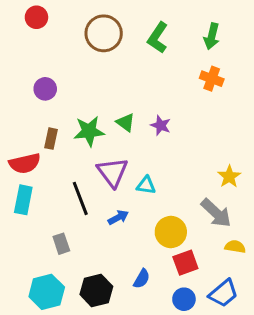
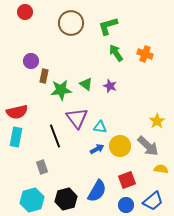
green arrow: (212, 36) -> (116, 53), moved, turned 132
green L-shape: (158, 38) -> (108, 26), turned 40
brown rectangle: (51, 139) -> (44, 76), moved
blue arrow: (118, 217) -> (97, 149), moved
yellow circle: (171, 232) -> (120, 146), moved
blue semicircle: (142, 279) -> (97, 191), size x1.6

